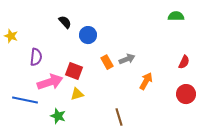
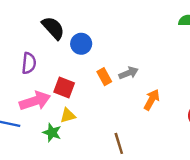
black semicircle: (65, 22) -> (53, 28), size x1.5
purple semicircle: (36, 57) -> (29, 63), moved
green star: (58, 116) -> (52, 132), moved

